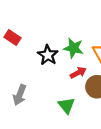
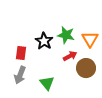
red rectangle: (13, 38) -> (21, 53), moved, turned 64
green triangle: (66, 105) -> (47, 83), moved

